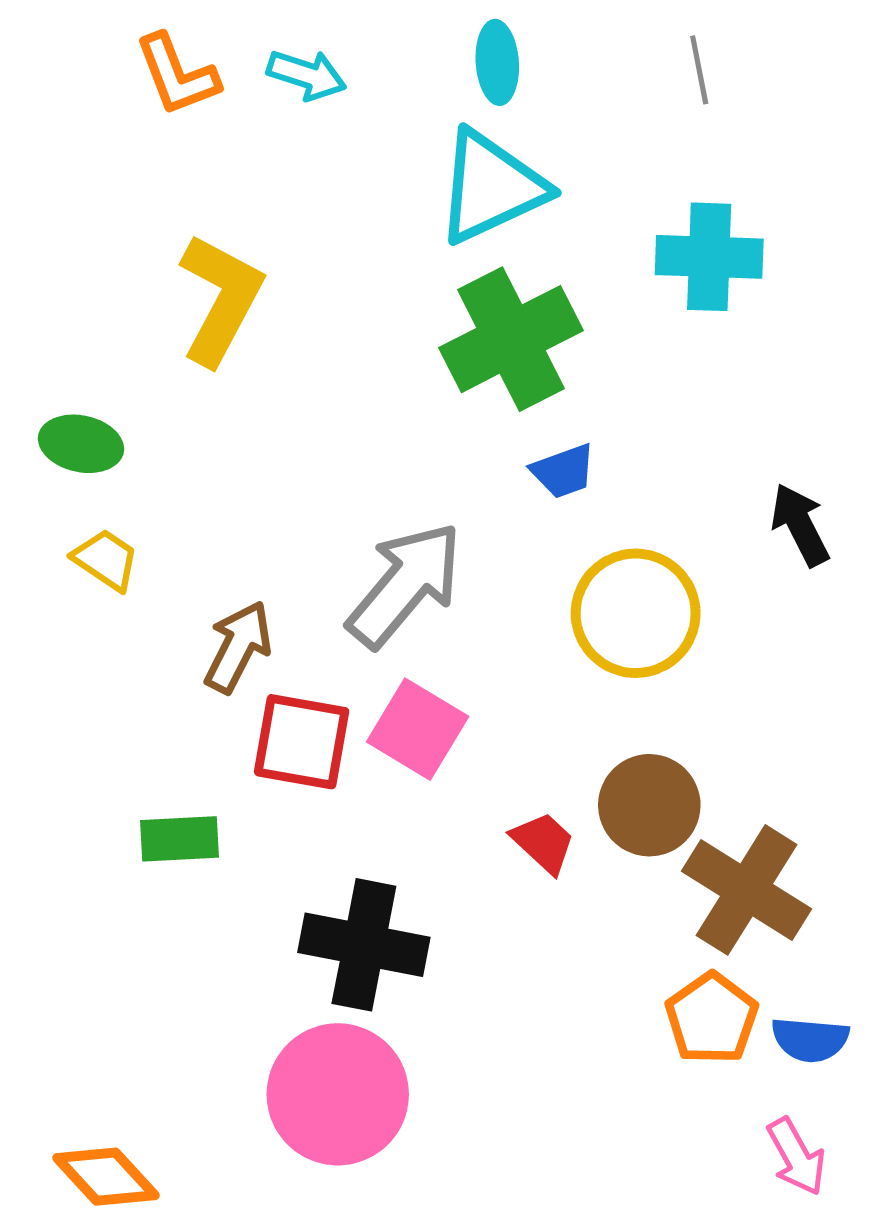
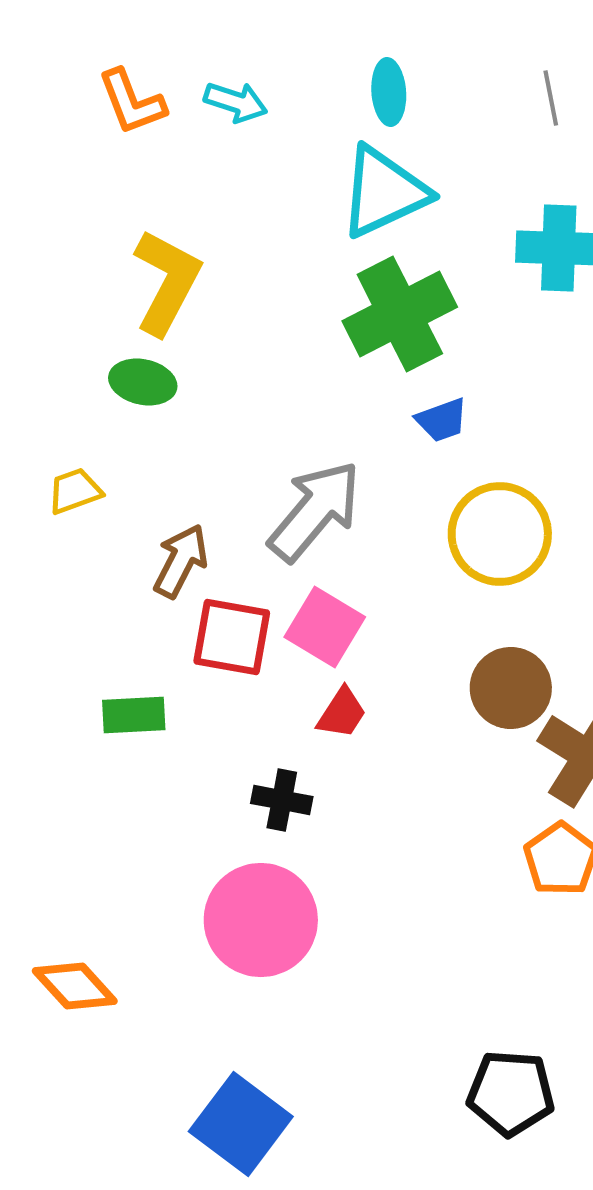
green ellipse: (81, 444) -> (143, 382), moved
yellow trapezoid: (106, 560) -> (75, 491), turned -54
red trapezoid: (543, 843) -> (342, 713), moved, turned 80
black cross: (364, 945) -> (282, 800), size x0.6

